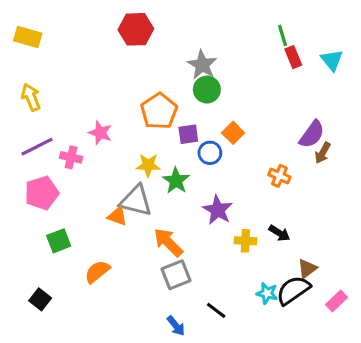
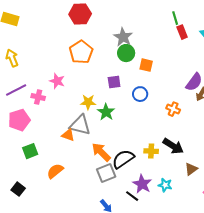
orange pentagon: (159, 111) -> (81, 52), moved
orange square: (233, 133) -> (146, 65), moved, turned -32
blue circle: (210, 153) -> (140, 94), moved
purple star: (218, 210) -> (142, 184), moved
black arrow: (279, 233) -> (173, 146), size x1.5
black semicircle: (293, 290) -> (123, 159), moved

